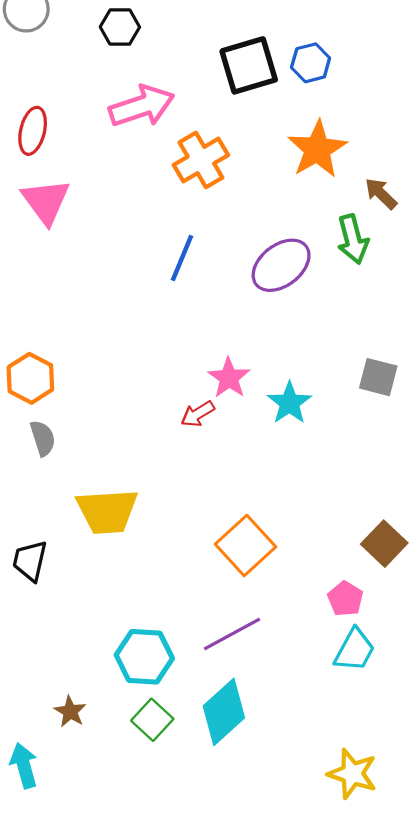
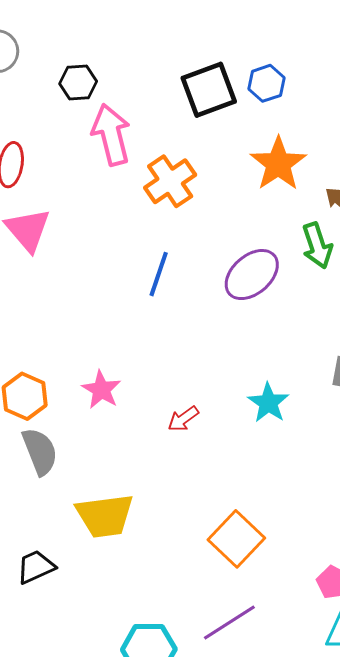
black hexagon: (120, 27) -> (78, 83), moved
pink arrow: (142, 106) -> (111, 135), turned -82
pink star: (229, 378) -> (101, 390), moved
gray semicircle: (43, 438) -> (40, 451), size x1.4
black trapezoid: (30, 561) -> (36, 567), turned 57

